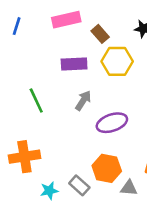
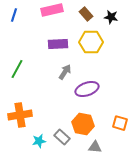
brown rectangle: (100, 34) -> (86, 14), moved
green line: (36, 101) -> (17, 69), moved, turned 54
gray triangle: (129, 188) -> (95, 147), moved

